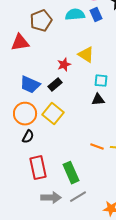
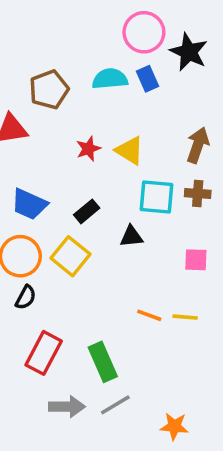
red star: (64, 65) -> (88, 149), moved
cyan square: (101, 81) -> (156, 197), size x1.5
black rectangle: (55, 85) -> (87, 211), moved
black triangle: (98, 100) -> (131, 236), moved
red rectangle: (38, 168) -> (44, 353), turned 40

